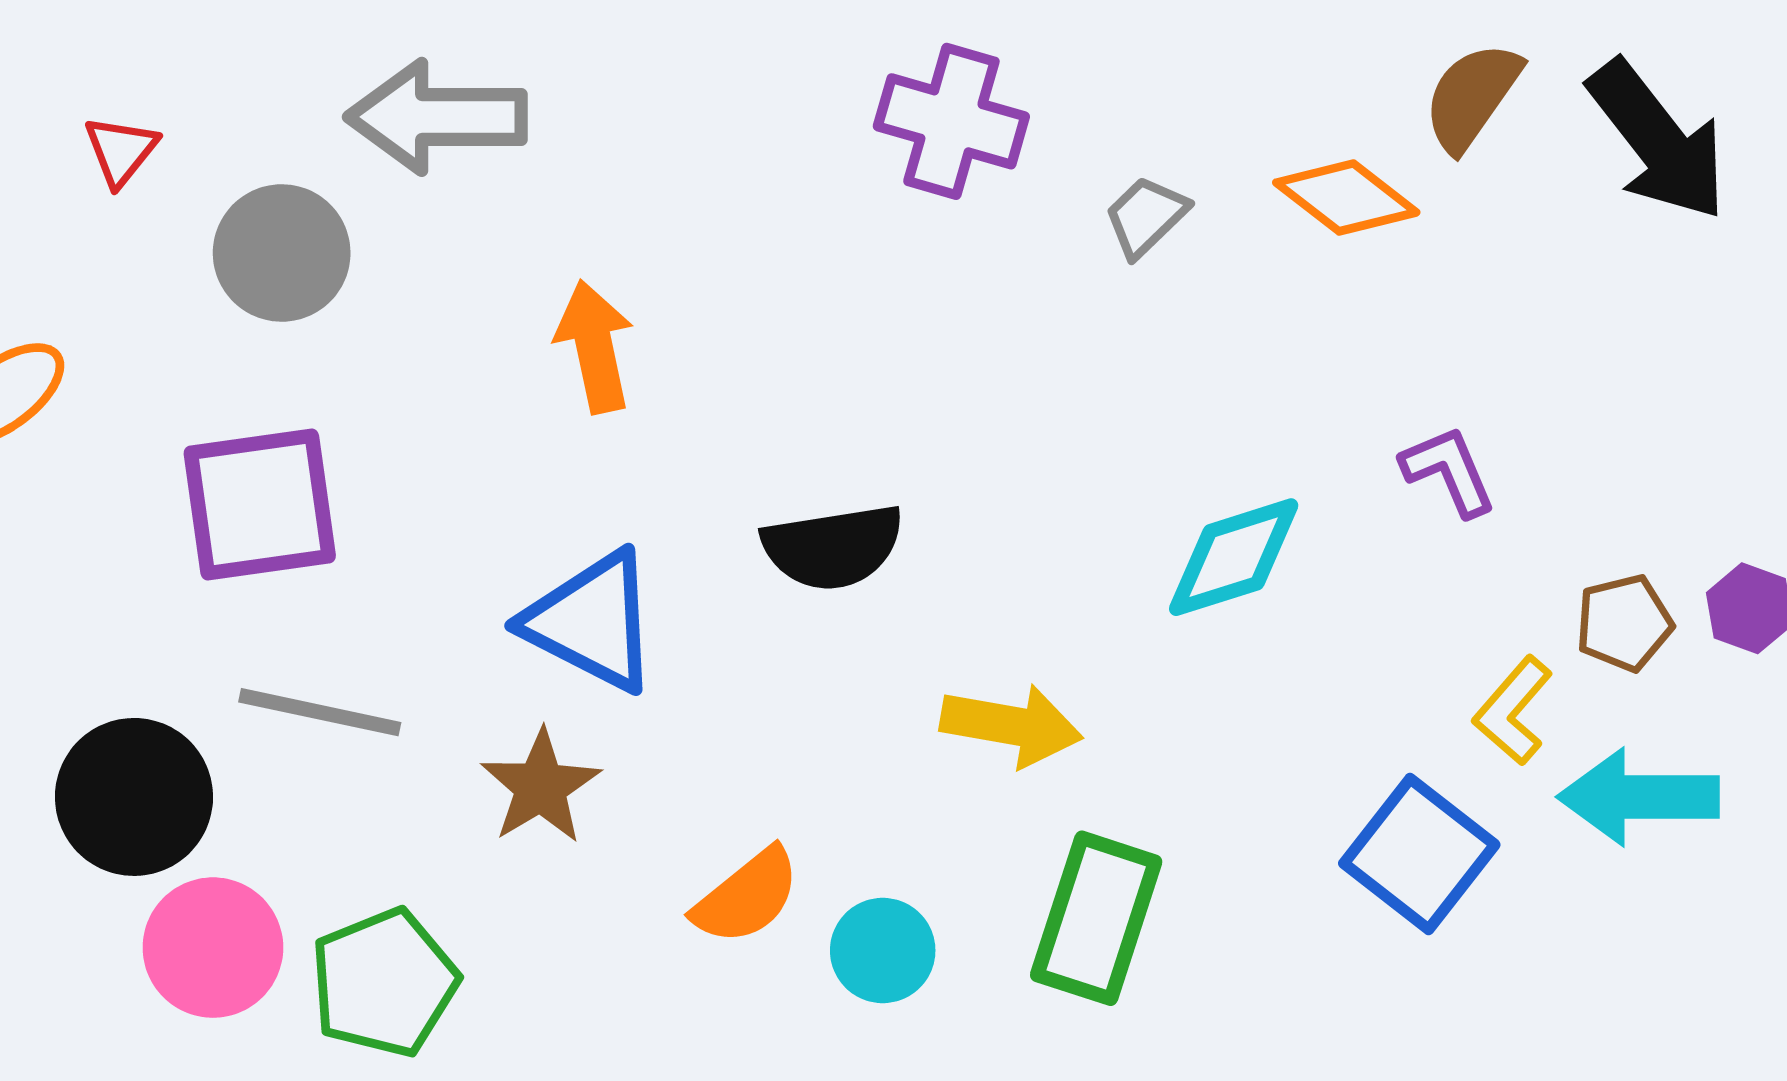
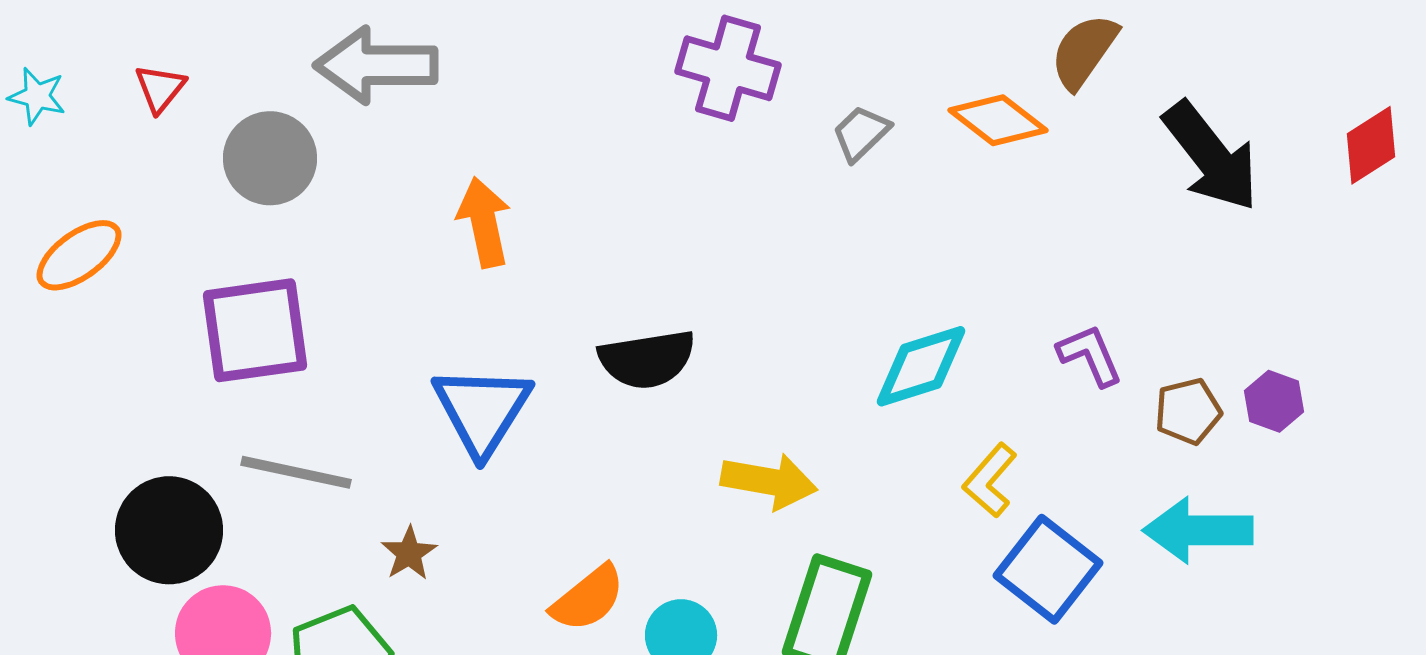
black arrow: (1658, 140) -> (1211, 156), moved
purple L-shape: (1449, 471) -> (1090, 355), moved
blue triangle: (592, 621) -> (482, 410), turned 35
yellow L-shape: (1513, 711) -> (990, 480), moved
brown star: (541, 787) -> (409, 553), moved, size x0.7

